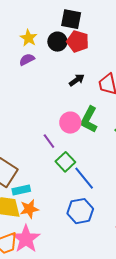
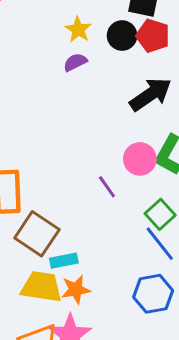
black arrow: (77, 80) -> (151, 94), size x1.8
green square: (65, 162) -> (160, 214), moved

